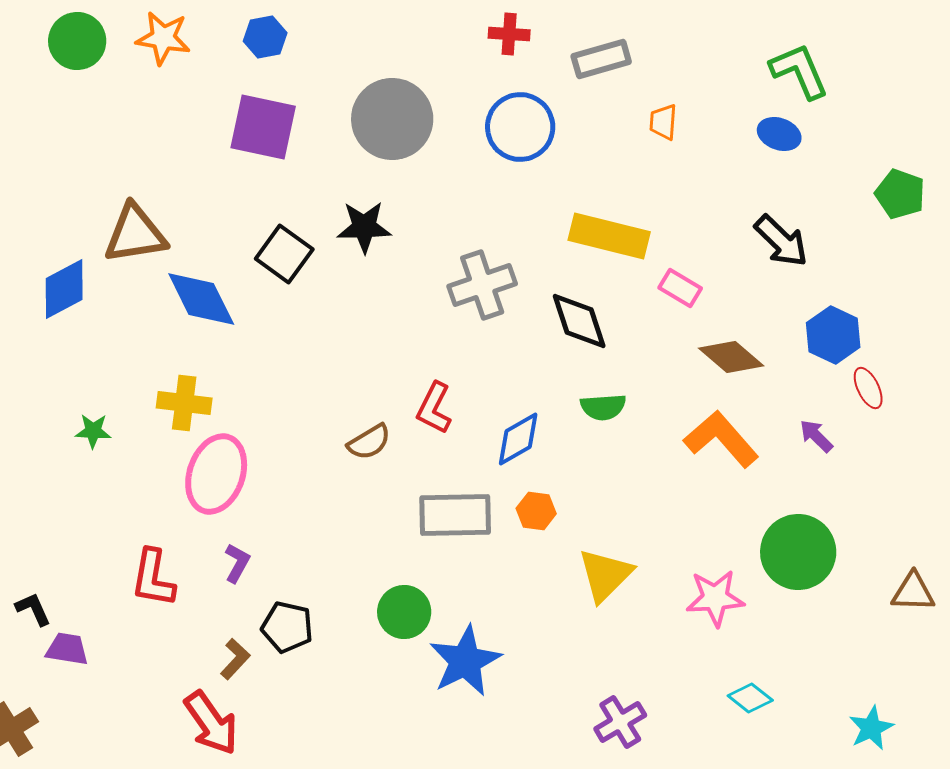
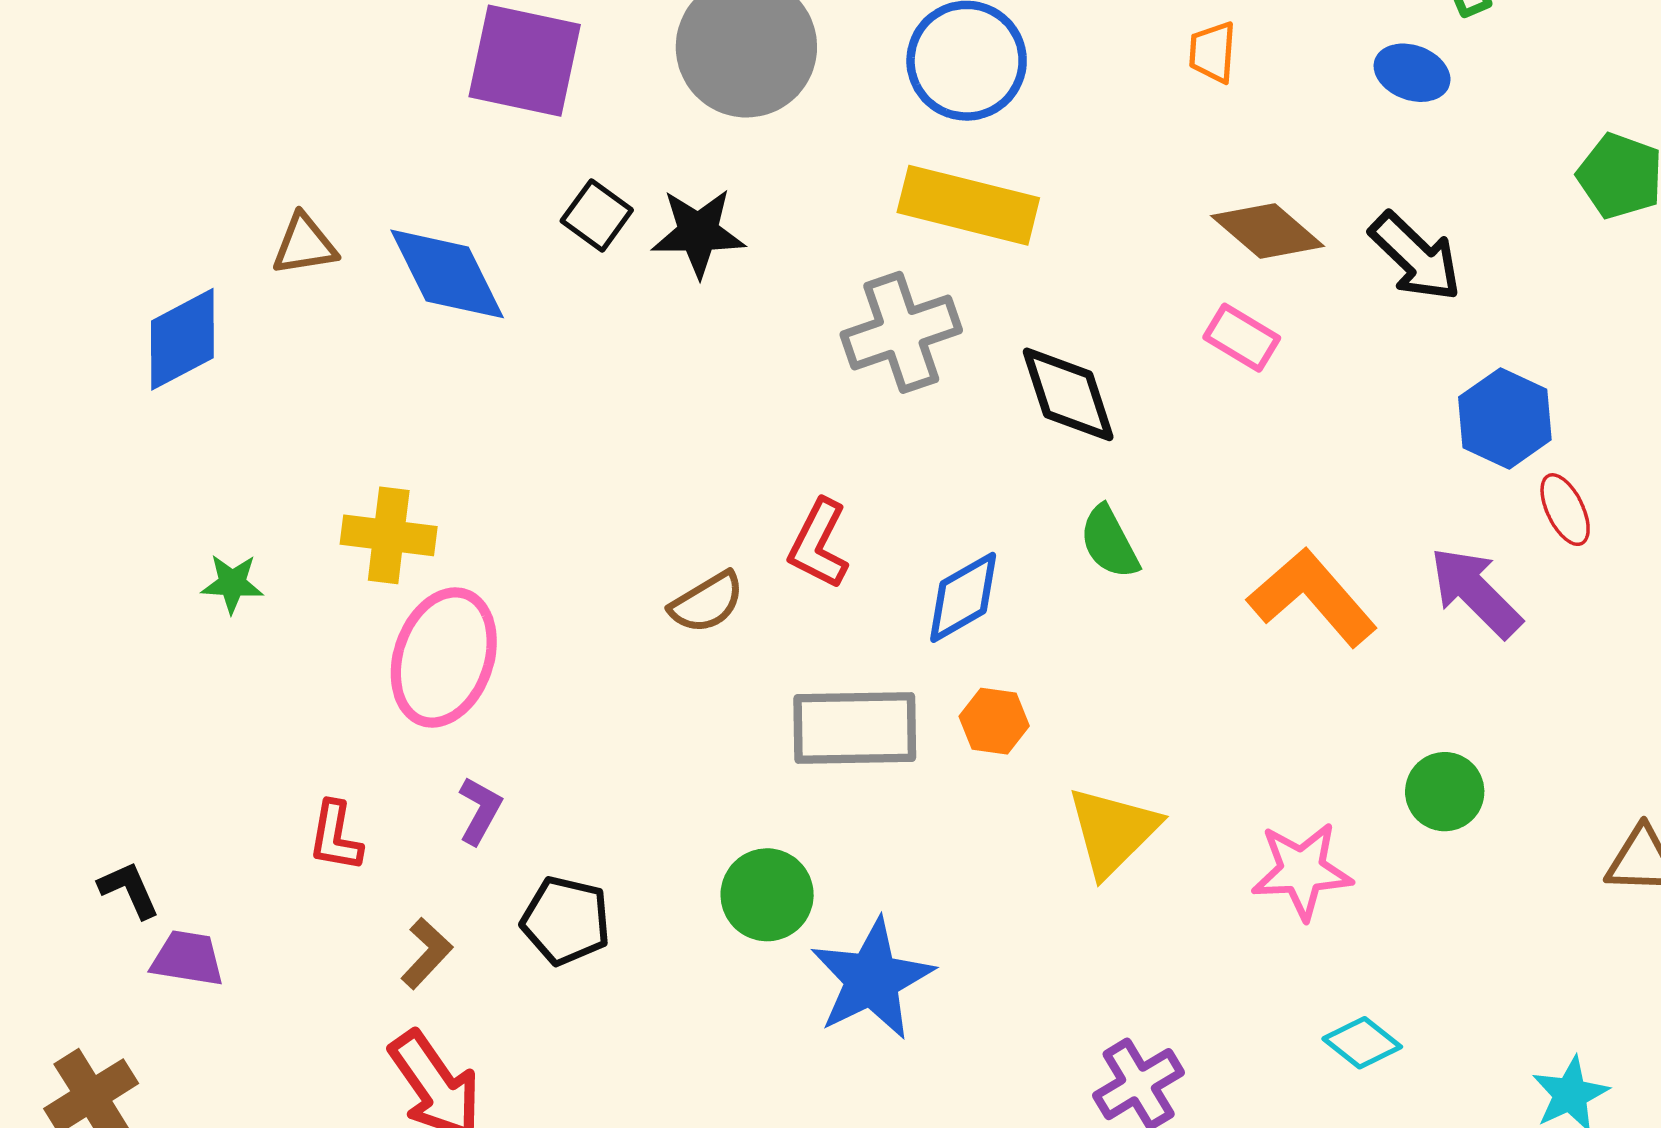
brown triangle: (135, 234) -> (304, 245), size x0.6
yellow rectangle: (609, 236) -> (968, 205), moved
black square: (284, 254) -> (597, 215), moved, size x0.7
blue diamond: (201, 299) -> (447, 274), moved
brown diamond: (731, 357) -> (1268, 231), moved
green semicircle: (603, 407) -> (1109, 542), turned 66
purple arrow: (816, 436) -> (1476, 592), size x1.6
green circle: (798, 552) -> (1445, 792), size x0.6
red L-shape: (153, 578) -> (335, 836), size x0.7
brown L-shape: (235, 659) -> (427, 953), moved

